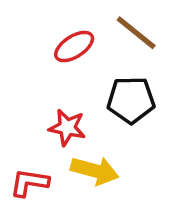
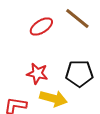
black pentagon: (131, 100) -> (79, 74), moved

